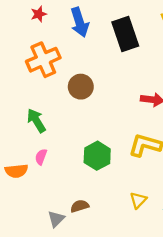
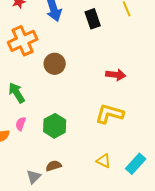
black rectangle: (125, 34) -> (93, 19), size x0.7
green hexagon: (97, 156) -> (55, 126), moved
yellow triangle: (138, 200) -> (104, 161), turned -49

